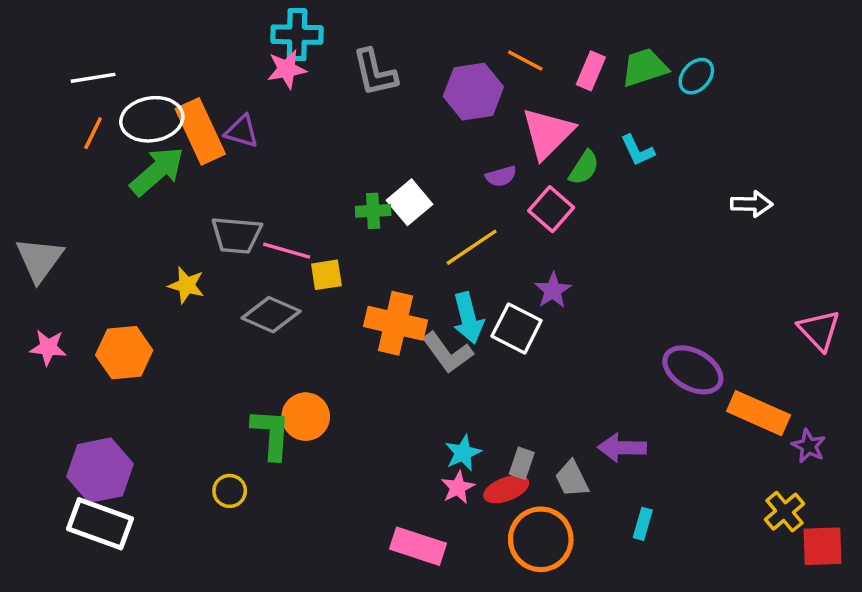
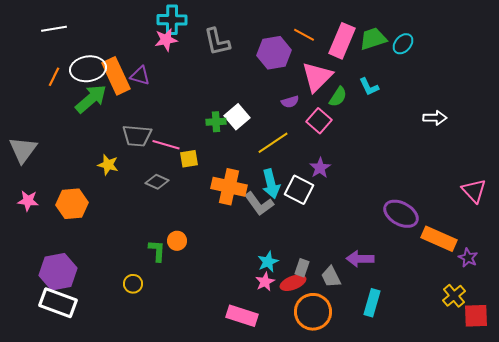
pink rectangle: (591, 71) -> (342, 41), size x1.6
white line: (93, 78) -> (54, 29), moved
gray diamond: (271, 315) -> (157, 182), size x0.7
orange circle: (306, 417) -> (177, 241), size x0.7
green L-shape: (271, 434) -> (157, 251), size x0.7
cyan rectangle: (643, 524) -> (372, 303), size x1.5

